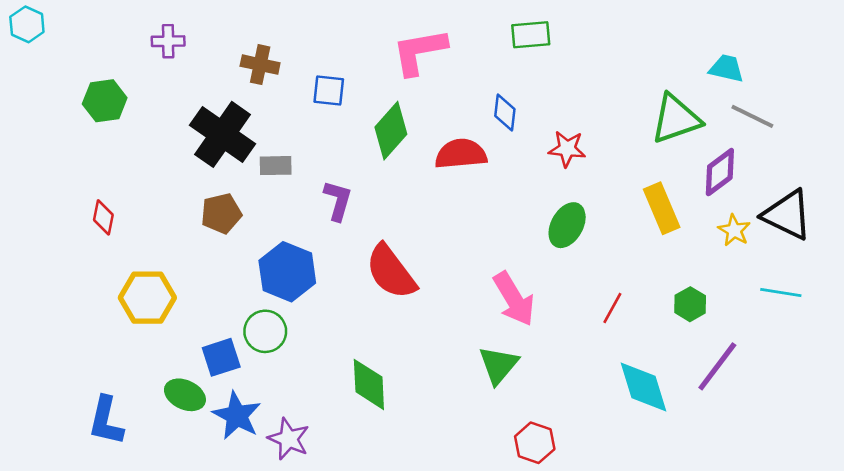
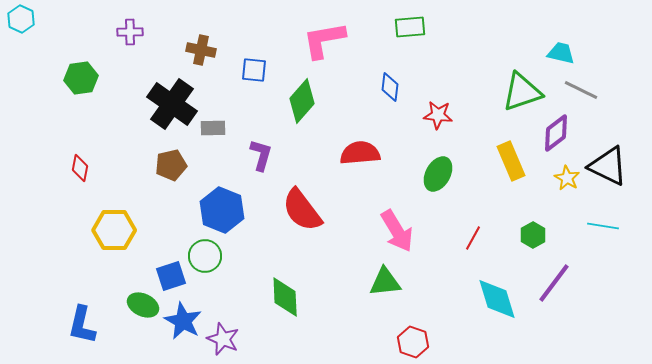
red semicircle: (461, 154) -> (360, 153), moved
green triangle: (498, 365) -> (385, 282), turned 44

